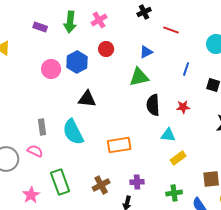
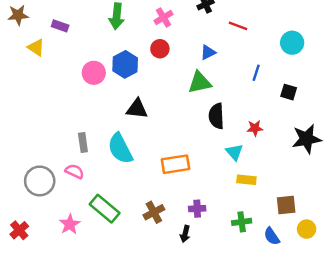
pink cross: (99, 20) -> (163, 17), moved
purple rectangle: (40, 27) -> (60, 26), moved
red star: (183, 107) -> (255, 128), moved
cyan triangle: (168, 135) -> (234, 152), turned 42
yellow rectangle: (178, 158) -> (246, 180), turned 42
green rectangle: (60, 182) -> (105, 209), turned -30

